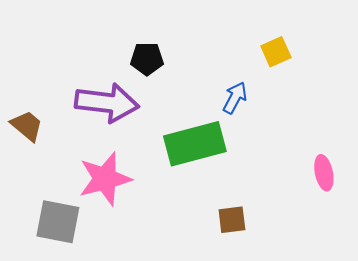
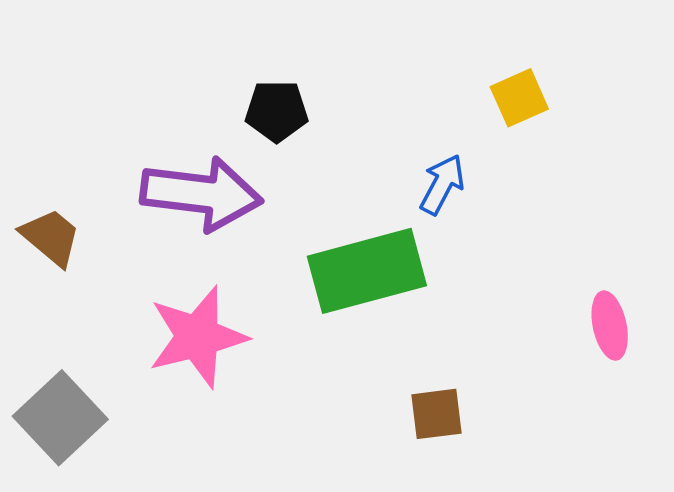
gray square: (58, 222) -> (60, 418), moved, turned 36

